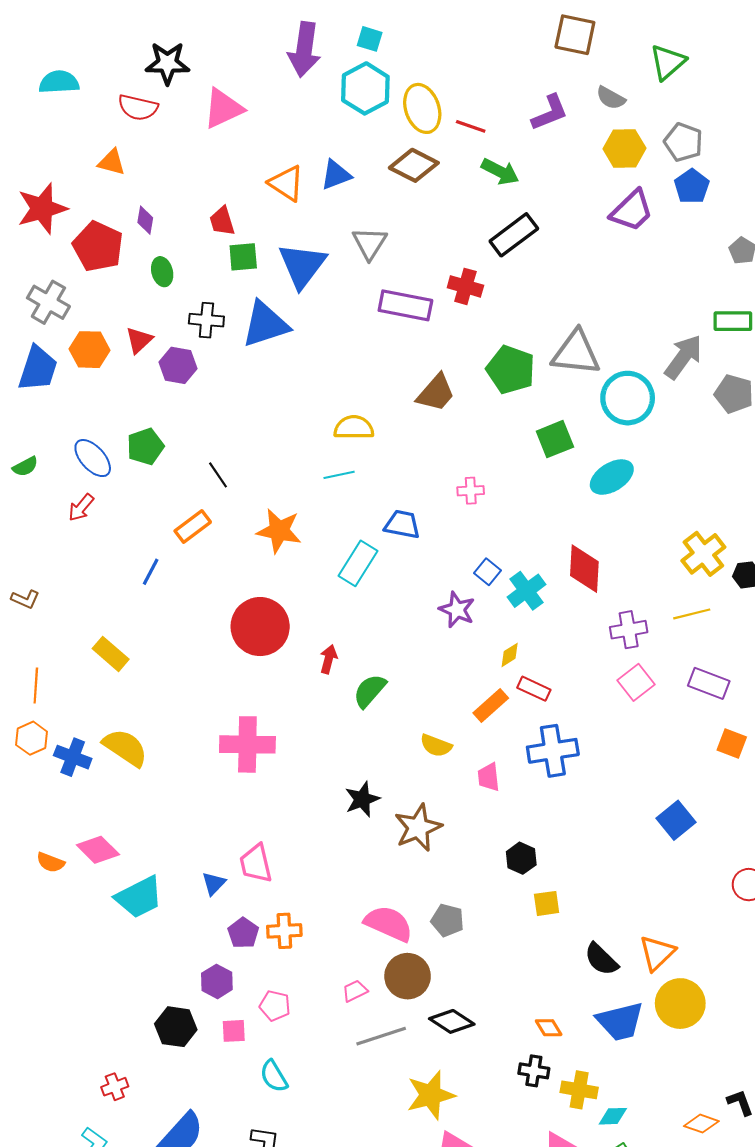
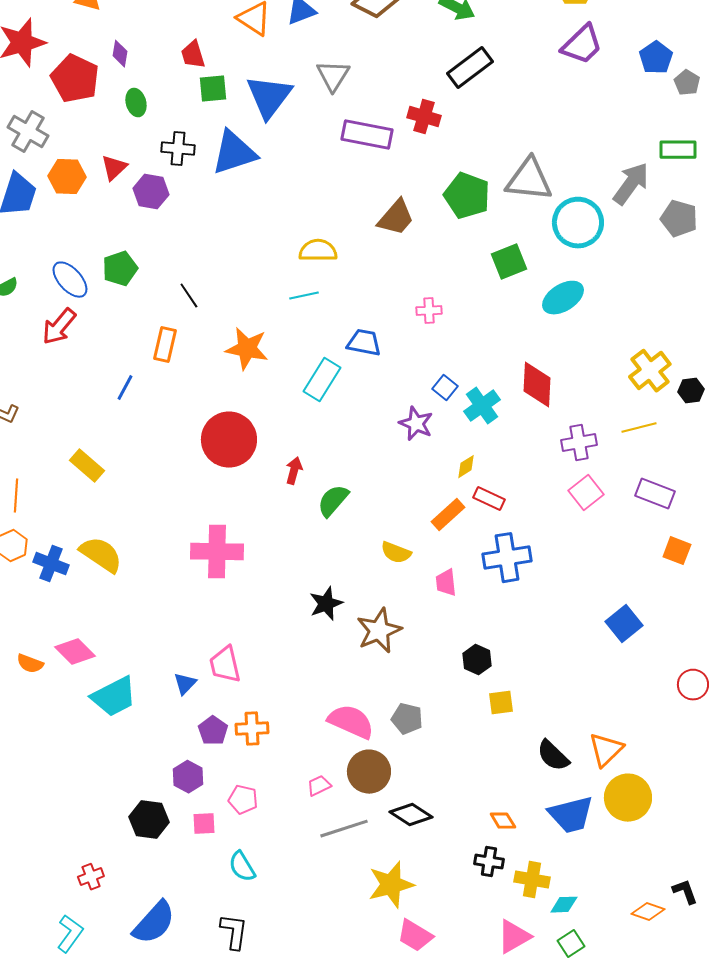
blue pentagon: (692, 186) -> (656, 58), moved
red arrow: (81, 508) -> (59, 327), size x1.4
orange rectangle: (193, 527) -> (165, 345), turned -40

